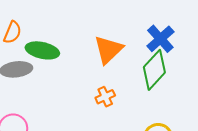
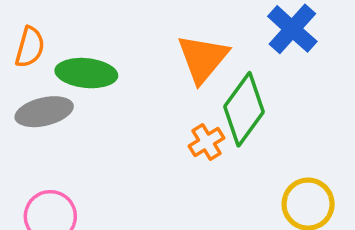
green diamond: (154, 70) -> (244, 109), moved

